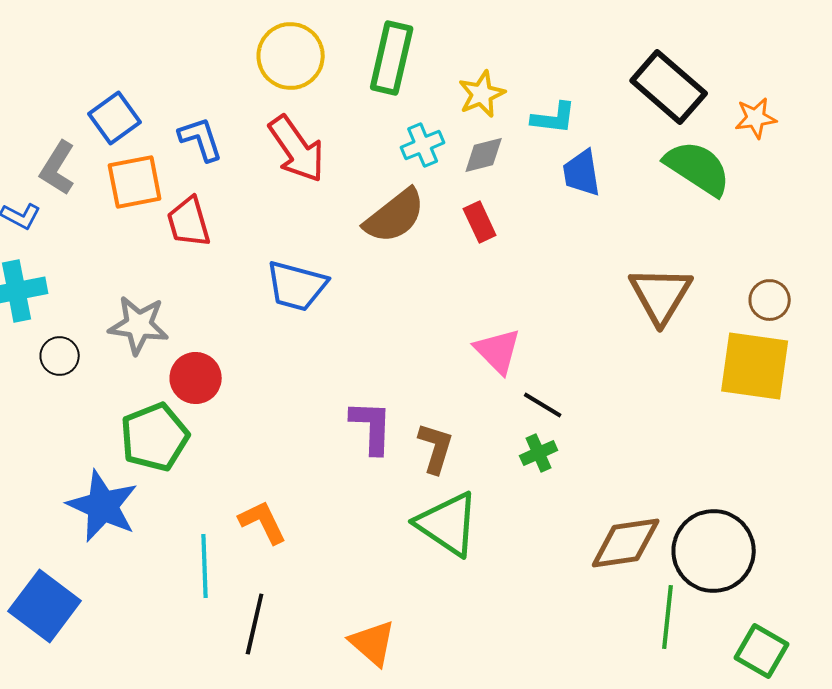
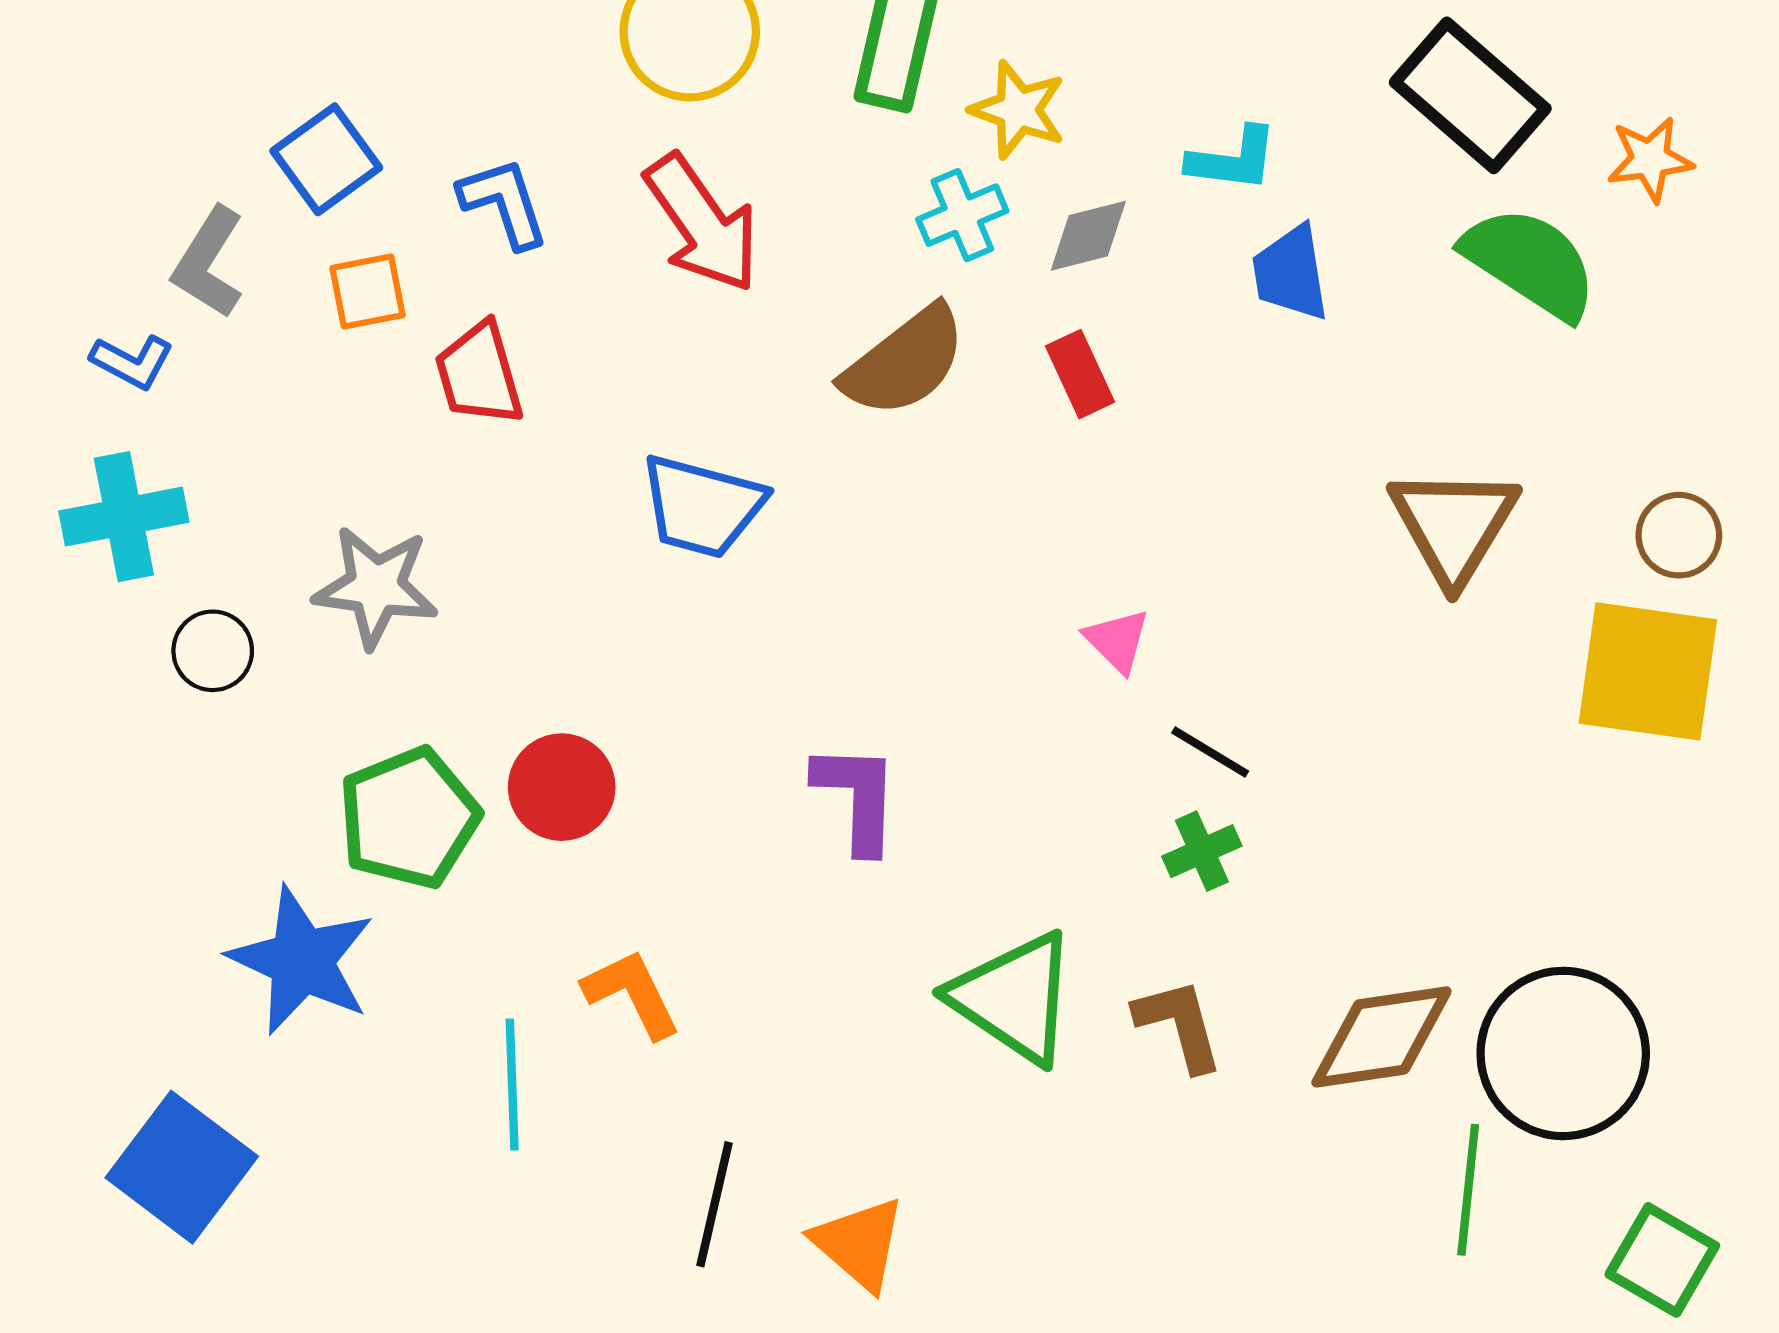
yellow star: (482, 94) -> (1018, 110), moved, turned -30
orange square: (135, 182) -> (368, 291), size x0.7
pink triangle: (498, 351) -> (1117, 640), size x0.7
red circle: (196, 378) -> (562, 787), moved
brown L-shape: (436, 448) -> (1179, 1025), moved, turned -32
black line: (255, 624) -> (714, 1204), moved

